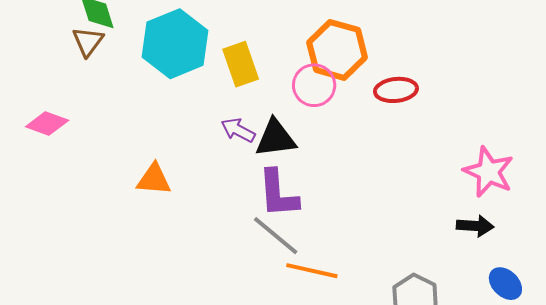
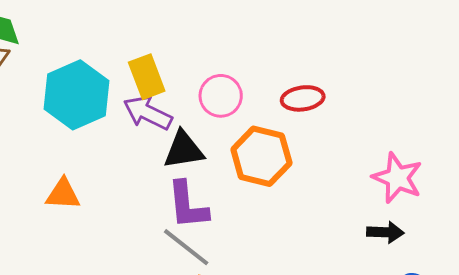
cyan hexagon: (175, 44) -> (77, 95), moved
orange hexagon: (337, 50) -> (261, 156), moved
purple arrow: (238, 130) -> (148, 113), moved, size x1.4

